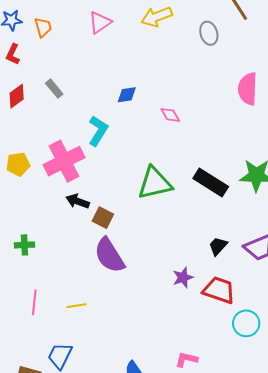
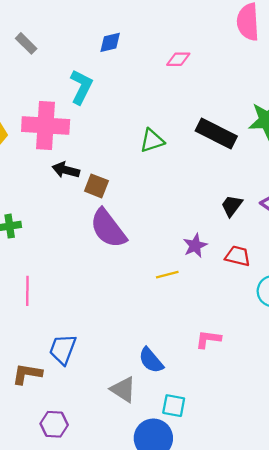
pink diamond: (170, 115) -> (178, 59), moved, turned -55
pink cross: (64, 161) -> (46, 125), turned 36
green triangle: (155, 183) -> (152, 141), size x0.6
red trapezoid: (219, 290) -> (238, 256), size x0.7
yellow line: (77, 306) -> (167, 275), moved

